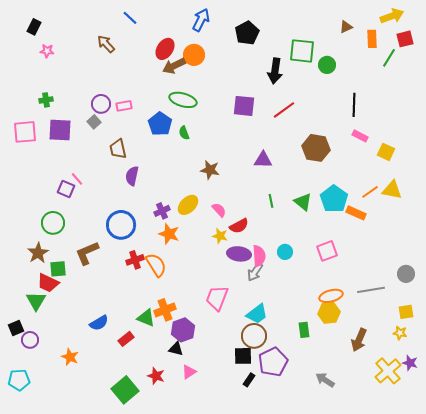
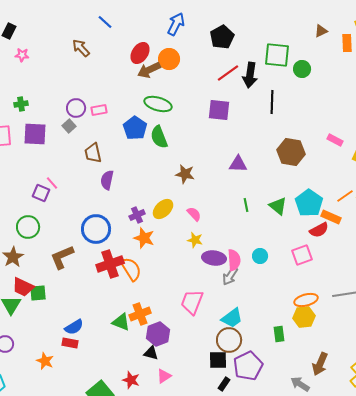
black line: (354, 105) -> (272, 102), moved
red line: (284, 110) -> (228, 73), moved
green semicircle: (184, 133) -> (159, 137), size x1.6
red semicircle: (239, 226) -> (319, 230), moved
red cross: (135, 260) -> (110, 264), size x1.5
green square: (58, 269) -> (38, 293), moved
red rectangle: (126, 339) -> (70, 343), moved, turned 49
brown arrow: (359, 340) -> (320, 364), moved

